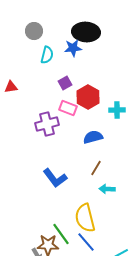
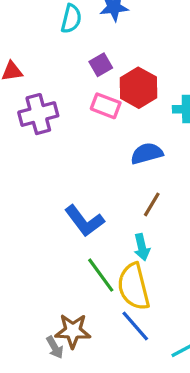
purple cross: (47, 124) -> (38, 114), moved
cyan arrow: (107, 189) -> (142, 247), moved, turned -105
green line: (61, 234) -> (101, 275), moved

